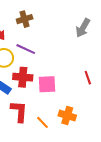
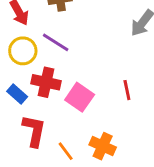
red line: (88, 78) -> (127, 90), moved
pink square: (47, 84) -> (80, 97), turned 30

